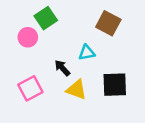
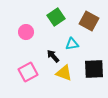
green square: (46, 18) -> (56, 17), moved

